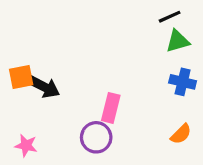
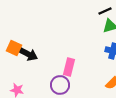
orange square: (21, 77) -> (14, 48), turned 35

